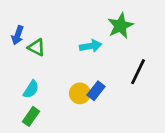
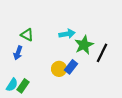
green star: (120, 26) -> (84, 45), moved
blue arrow: (18, 35) -> (18, 53), moved
cyan semicircle: (31, 89) -> (12, 85), moved

